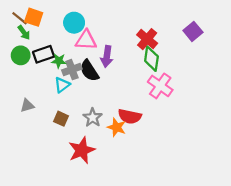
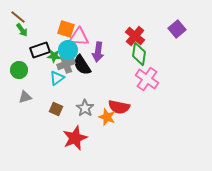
orange square: (34, 17) -> (66, 29), moved
cyan circle: (74, 23) -> (68, 50), moved
green circle: (21, 55) -> (19, 70), moved

